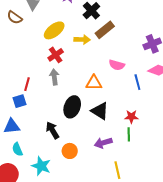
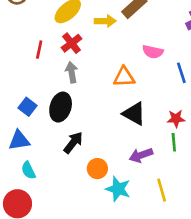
red line: (27, 84) -> (39, 50), moved
blue square: (19, 101) -> (27, 107), turned -32
black ellipse: (72, 107) -> (61, 107), moved
black arrow: (53, 130) -> (73, 143), turned 72
cyan star: (41, 166) -> (118, 189), moved

